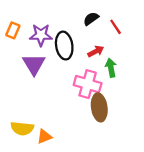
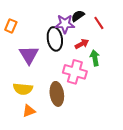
purple star: (41, 35) -> (65, 24), moved
brown ellipse: (99, 107) -> (57, 94), moved
yellow semicircle: (22, 128) -> (23, 89), moved
orange triangle: (44, 137) -> (29, 111), moved

